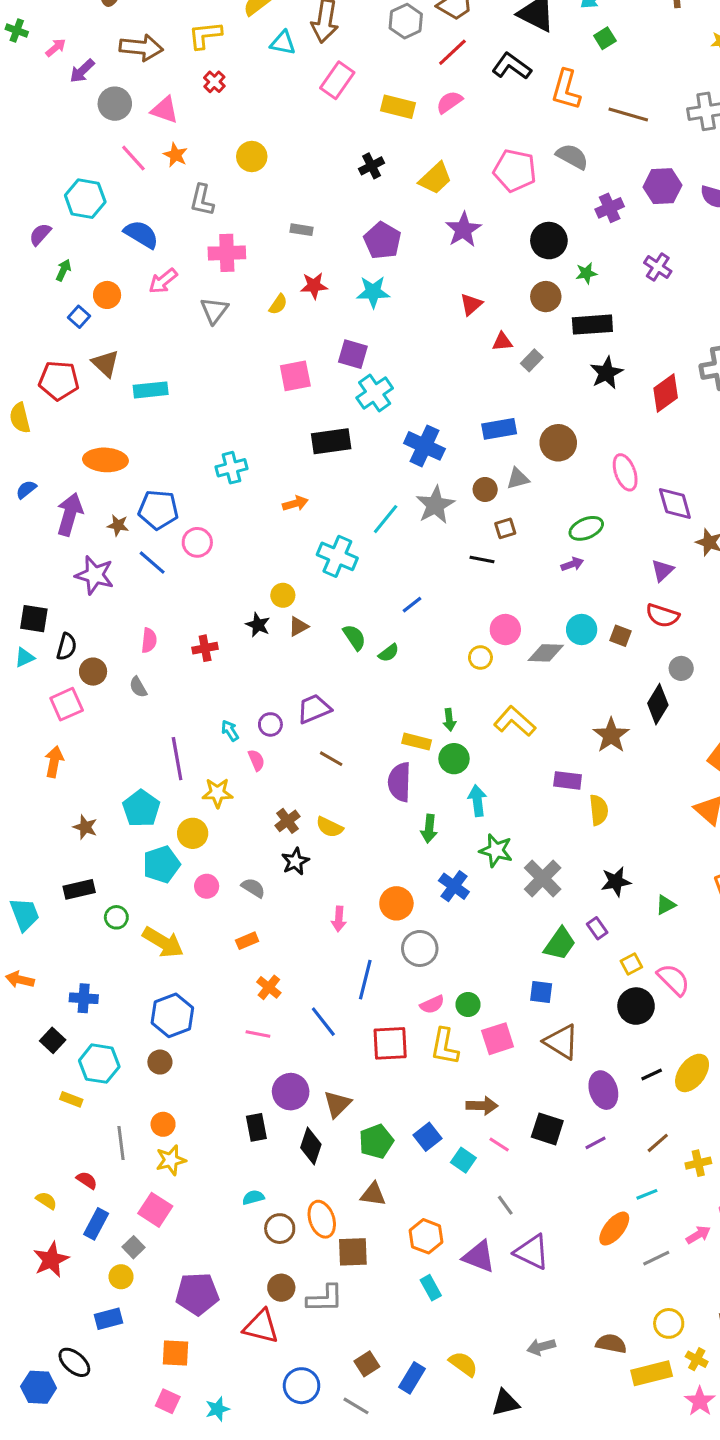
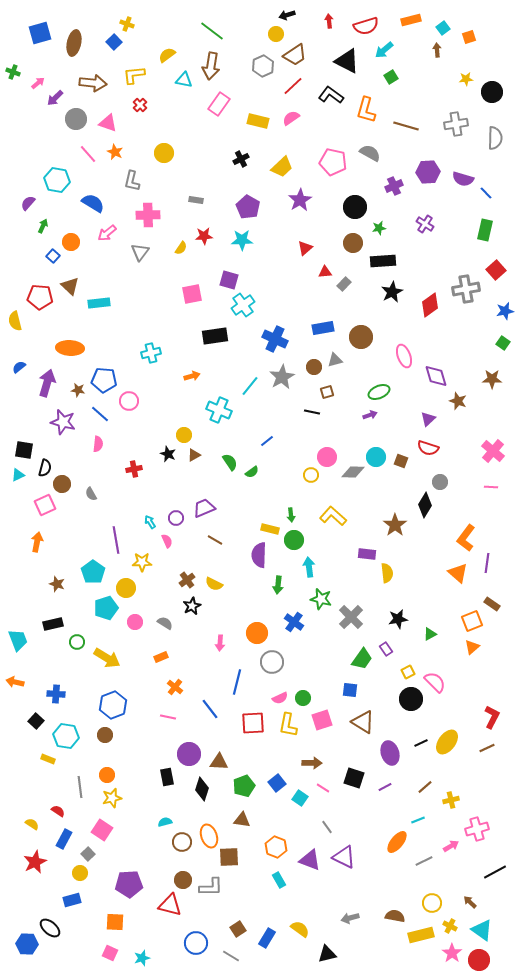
pink semicircle: (149, 640) -> (98, 444), moved
brown triangle: (337, 1104) -> (219, 762), turned 48

